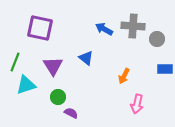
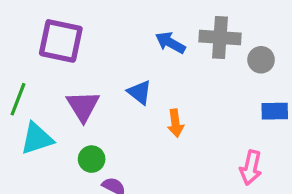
orange arrow: (124, 76) -> (175, 123), moved, turned -35
pink arrow: (137, 104) -> (251, 168), moved

